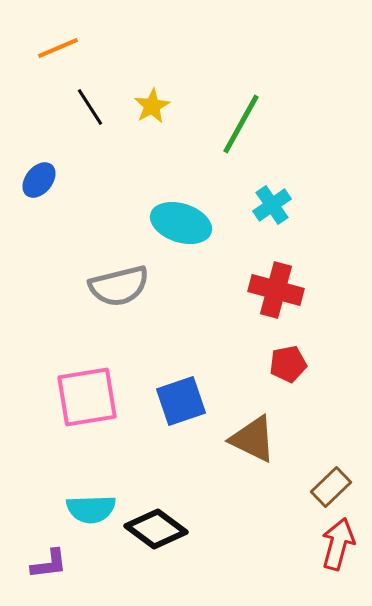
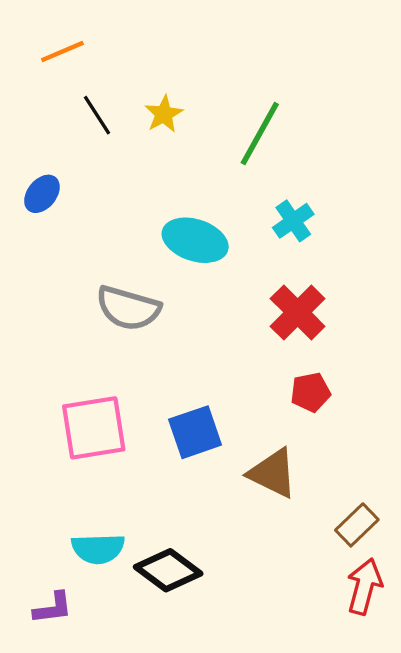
gray semicircle: (119, 286) -> (128, 308), turned 30
red cross: (276, 290) -> (298, 312), turned 30

